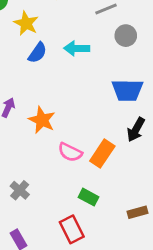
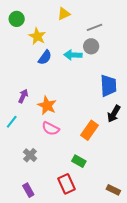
gray circle: (126, 36) -> (91, 46), moved
blue trapezoid: (127, 90) -> (108, 86), turned -95
pink semicircle: (70, 152) -> (51, 129), moved
brown rectangle: (138, 212) -> (113, 190), moved, turned 40

